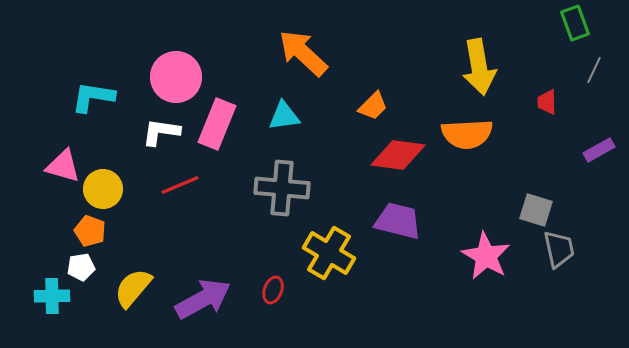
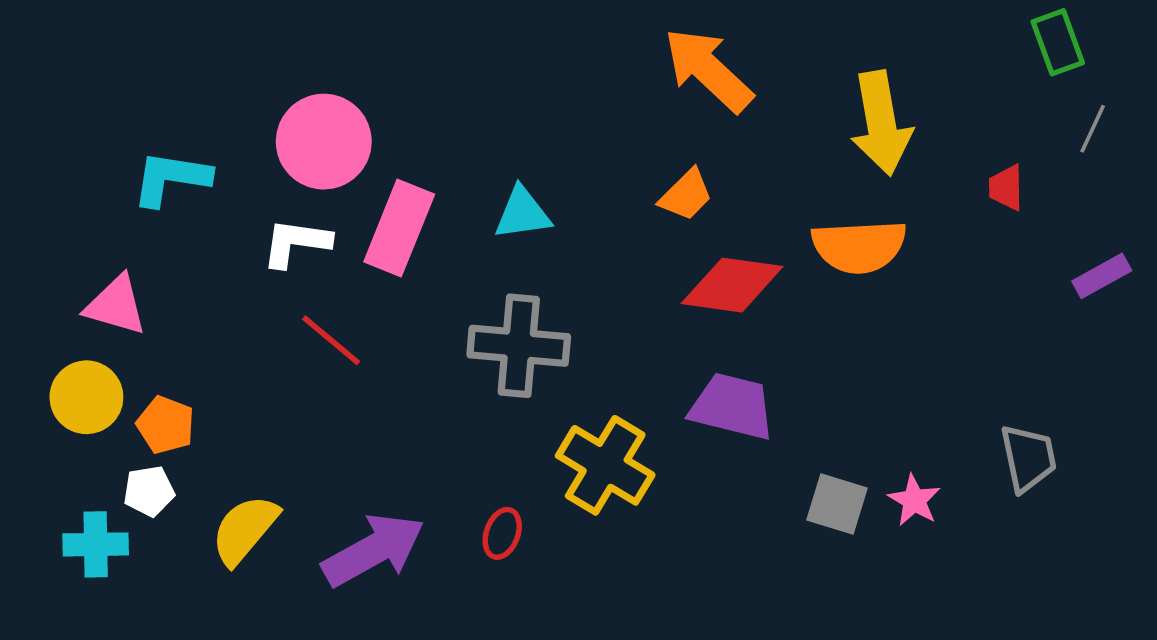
orange arrow: (303, 53) -> (708, 70), moved
red line: (180, 185) -> (331, 340), turned 63
yellow circle: (103, 189) -> (86, 397), moved
gray square: (536, 210) -> (837, 504), moved
pink star: (486, 256) -> (914, 500), moved, size x0.6

